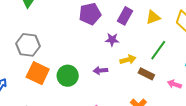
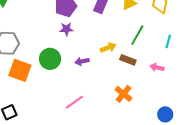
purple star: (112, 40) -> (66, 29), moved
green circle: (68, 76) -> (50, 59), moved

